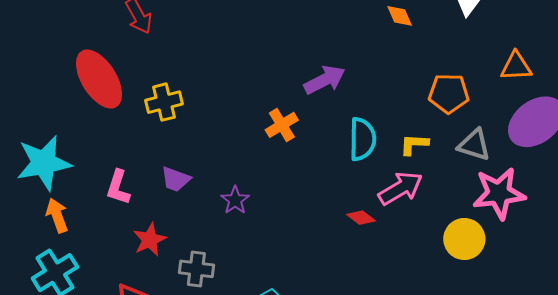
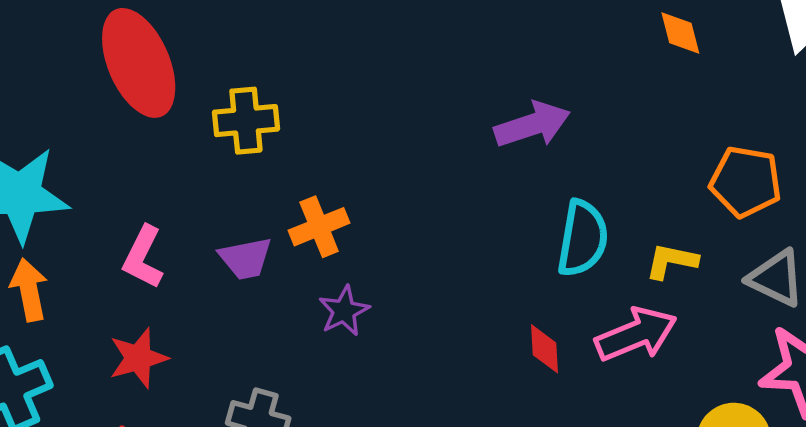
orange cross: (282, 125) -> (319, 227), moved
purple trapezoid: (176, 179) -> (246, 258), turned -40
red diamond: (361, 218) -> (544, 349), moved, turned 40
red star: (150, 240) -> (138, 358), moved

